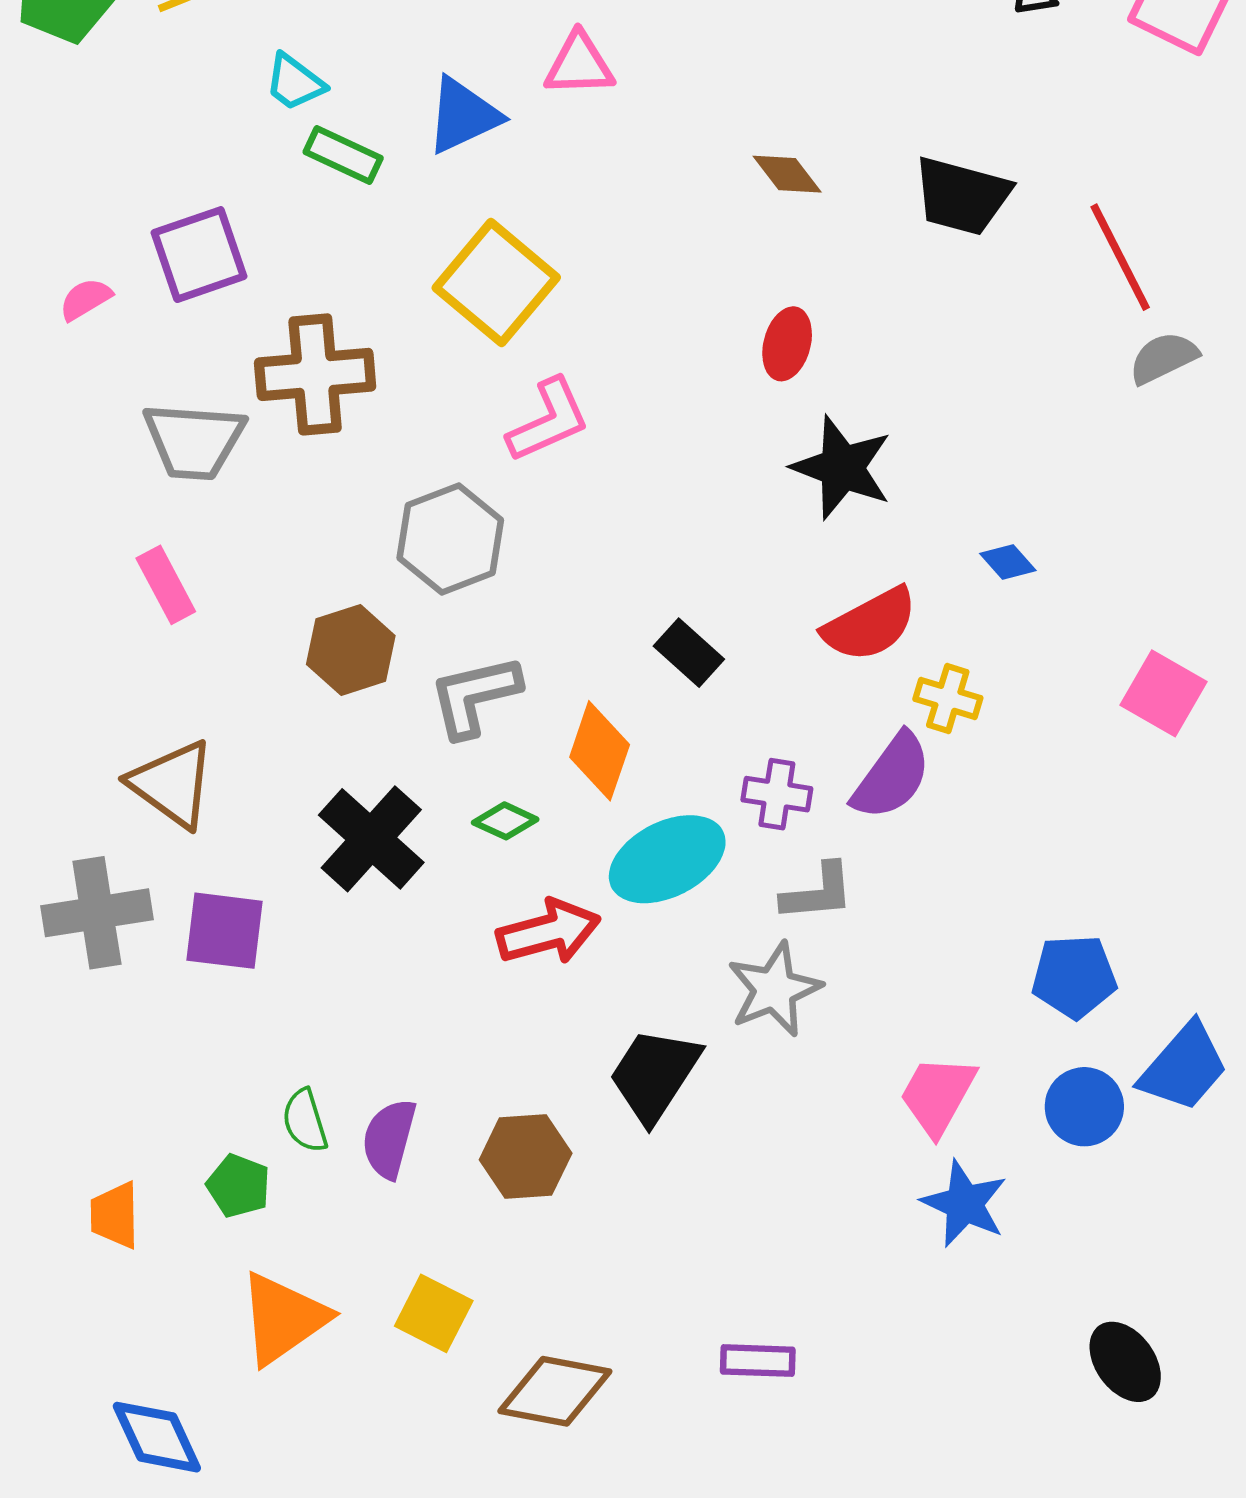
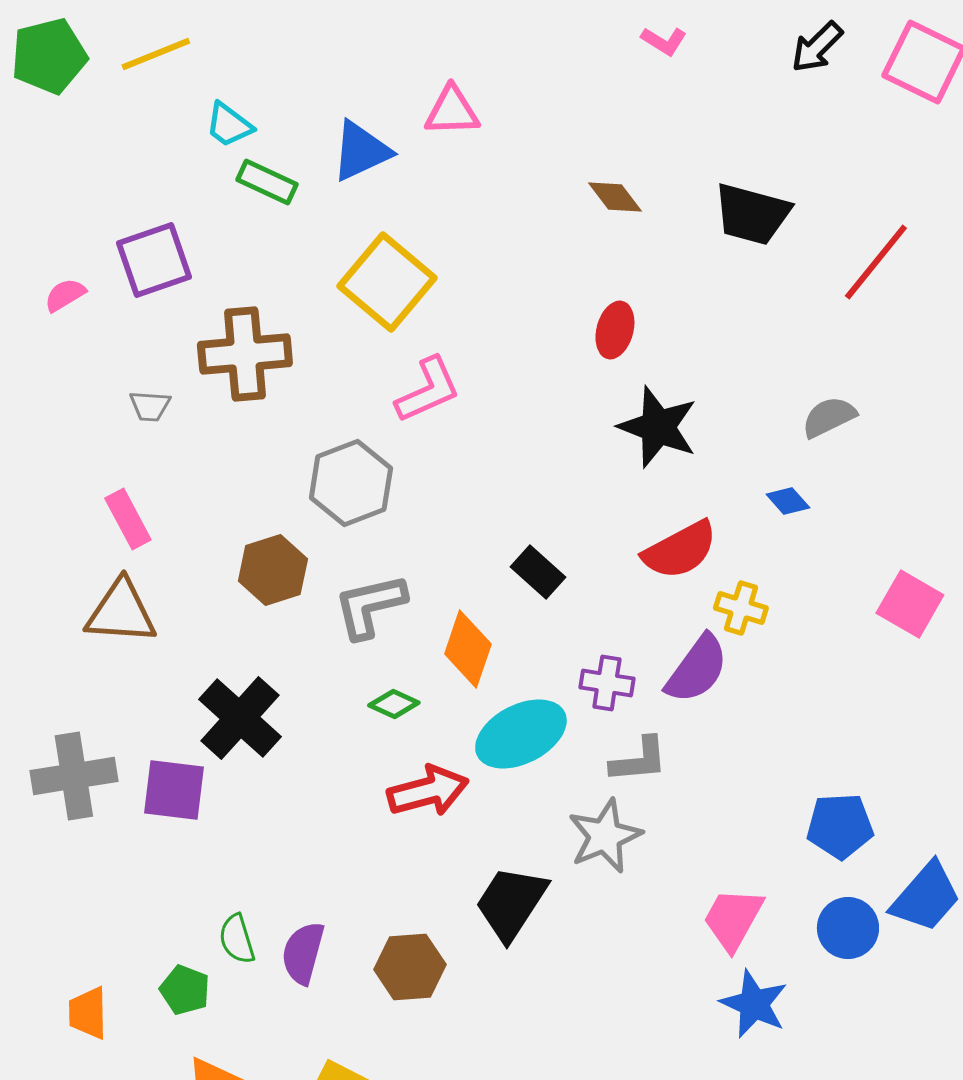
red line: (1120, 257) -> (876, 262), turned 66
gray semicircle: (1163, 358) -> (829, 417), moved
gray trapezoid: (194, 441) -> (150, 406), size x0.5
brown triangle: (172, 784) -> (121, 612), moved, turned -32
black cross: (371, 839) -> (240, 718), moved

